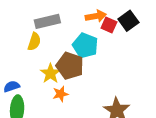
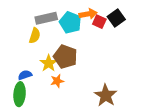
cyan pentagon: (85, 45) -> (70, 23), moved
blue semicircle: (12, 86) -> (25, 75), moved

